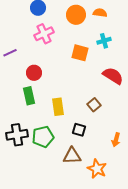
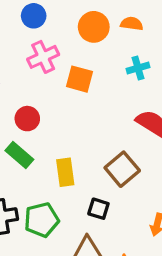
orange square: (80, 53) -> (79, 79), moved
green rectangle: (29, 96) -> (19, 155), turned -36
brown square: (94, 105) -> (122, 169), size x1.5

